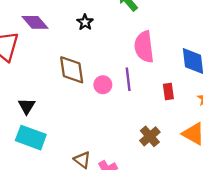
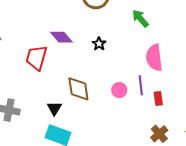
black star: (85, 22) -> (99, 44), moved
brown diamond: (72, 70) -> (78, 89), moved
red rectangle: (168, 91) -> (158, 99), moved

